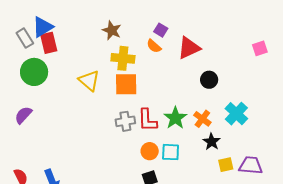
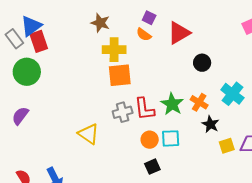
yellow triangle: (89, 81) -> (89, 134), moved

